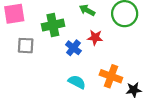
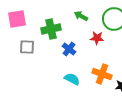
red star: (95, 38) -> (97, 38), moved

